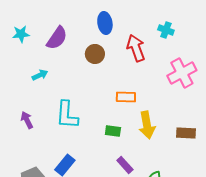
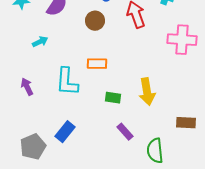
pink cross: (182, 73) -> (182, 40), turned 32
orange rectangle: (126, 97) -> (97, 64), moved
brown rectangle: (186, 133) -> (186, 123), moved

